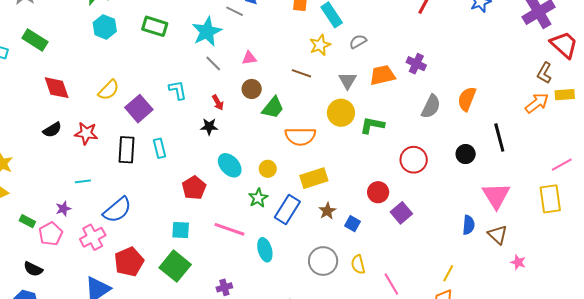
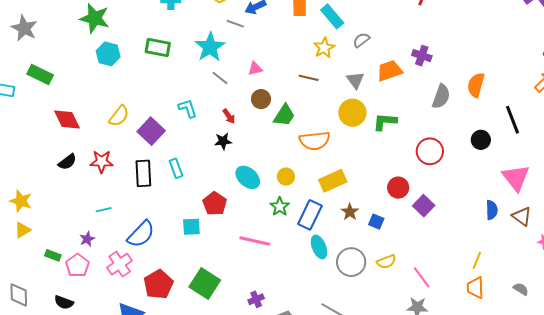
cyan square: (181, 230) -> (191, 227), moved
cyan ellipse: (265, 250) -> (319, 247), moved
yellow semicircle: (358, 265) -> (386, 262), turned -90

